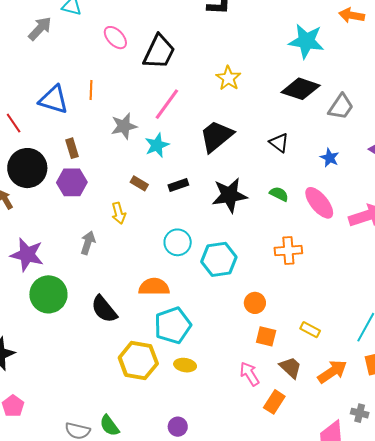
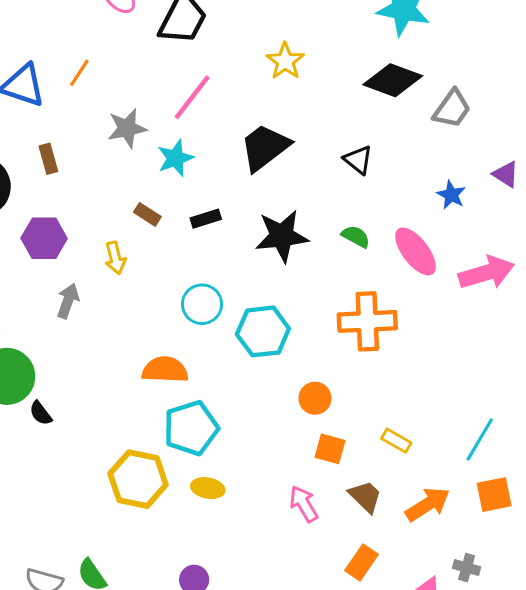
orange line: (91, 90) -> (79, 73), turned 30
blue star: (330, 158) -> (451, 195), moved
purple hexagon: (72, 182) -> (44, 238), moved
orange cross: (288, 251) -> (367, 321), size x1.4
black semicircle: (104, 309) -> (41, 413), moved, size x0.6
orange rectangle: (274, 402) -> (361, 562), moved

